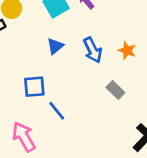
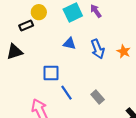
blue triangle: (55, 46) -> (69, 44), turned 48
gray rectangle: (115, 90) -> (98, 97), moved

